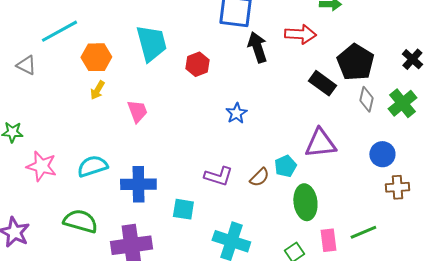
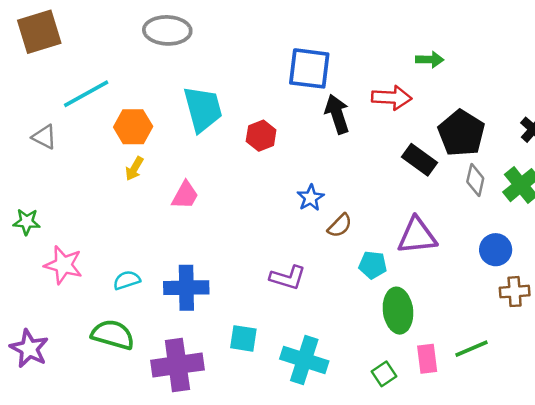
pink trapezoid: (137, 111) -> (185, 195), turned 50
cyan semicircle: (92, 166) -> (127, 280), moved, size x0.7
cyan pentagon: (285, 166) -> (373, 265), turned 30
brown semicircle: (259, 177) -> (340, 226), moved
cyan square: (183, 209) -> (243, 338), moved

